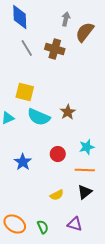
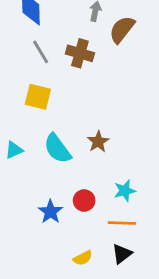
yellow square: (25, 92) -> (38, 97), moved
cyan semicircle: (39, 117) -> (57, 149), turned 30
blue star: (23, 162) -> (50, 212), moved

